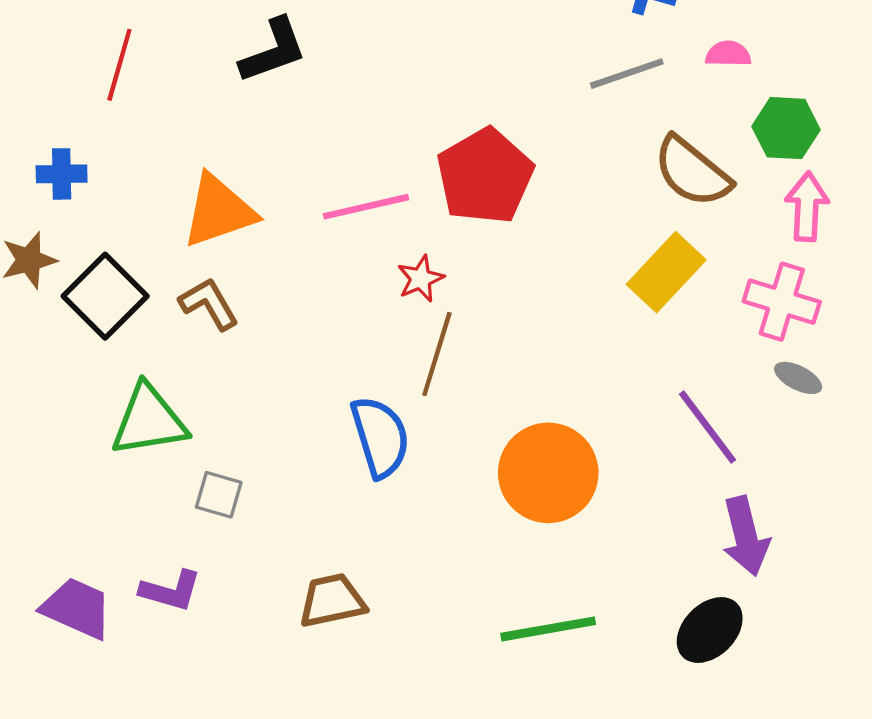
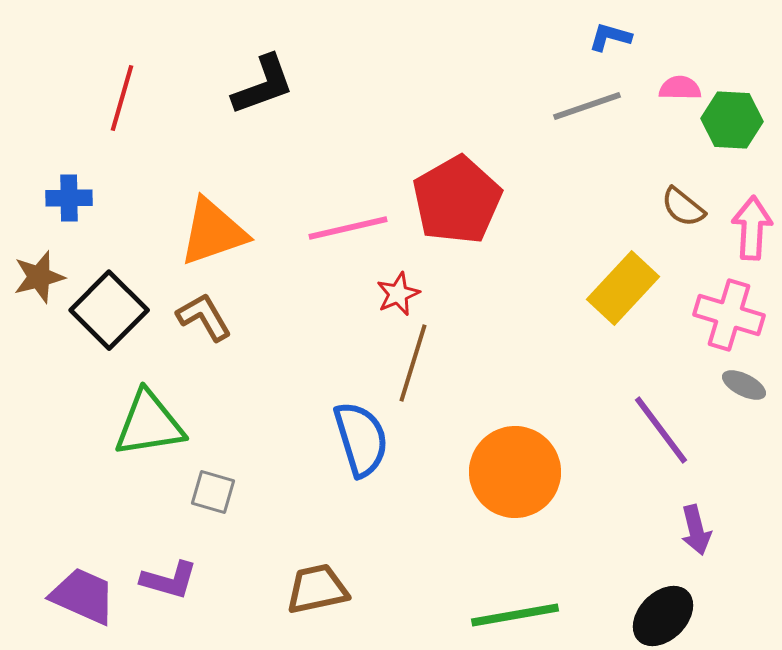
green hexagon: (786, 128) -> (732, 120), moved
brown semicircle: (692, 172) -> (683, 207), moved, size x0.6
purple arrow: (746, 536) -> (696, 530), size x0.7

